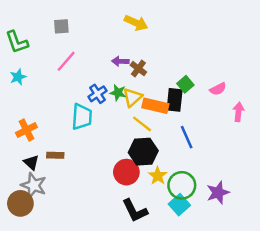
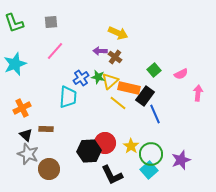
yellow arrow: (136, 23) -> (118, 33), moved
green L-shape: (17, 42) -> (14, 23), moved
cyan star: (18, 77) -> (15, 64), size x1.6
black rectangle: (175, 100) -> (145, 96), moved, turned 30
black hexagon: (143, 152) -> (89, 151), moved
brown circle: (20, 203) -> (49, 169), moved

